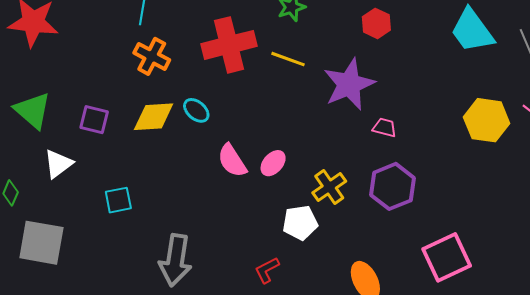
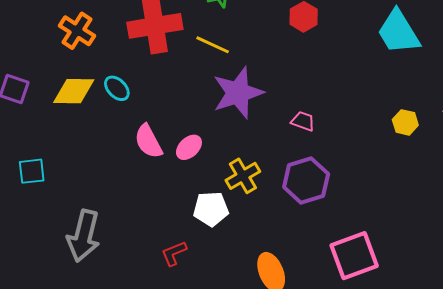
purple star: (349, 84) -> (238, 93), moved
yellow hexagon: (487, 120) -> (405, 122), size x0.6

